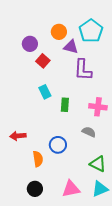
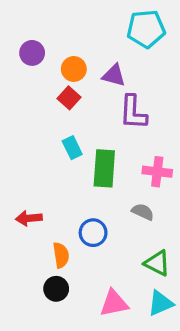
cyan pentagon: (91, 31) -> (146, 29), moved, turned 30
orange circle: (59, 32) -> (74, 69), moved
purple circle: (30, 44) -> (32, 53), moved
green rectangle: (65, 105) -> (104, 168), size x1.6
black circle: (35, 189) -> (56, 289), moved

